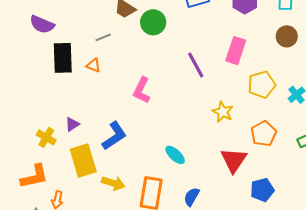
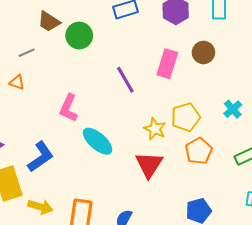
brown circle: (287, 36) -> (203, 52), moved
yellow pentagon: (262, 85) -> (186, 117), moved
cyan ellipse: (175, 155) -> (98, 141), moved, size x1.4
red triangle: (234, 160) -> (149, 165), moved

